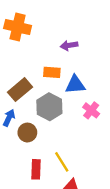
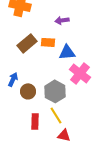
brown rectangle: (20, 90) -> (27, 43), moved
gray hexagon: (49, 107) -> (55, 91), moved
pink cross: (91, 110) -> (80, 73), size x1.5

